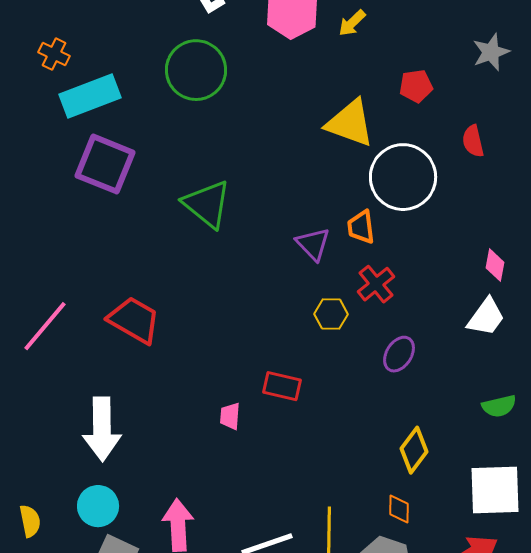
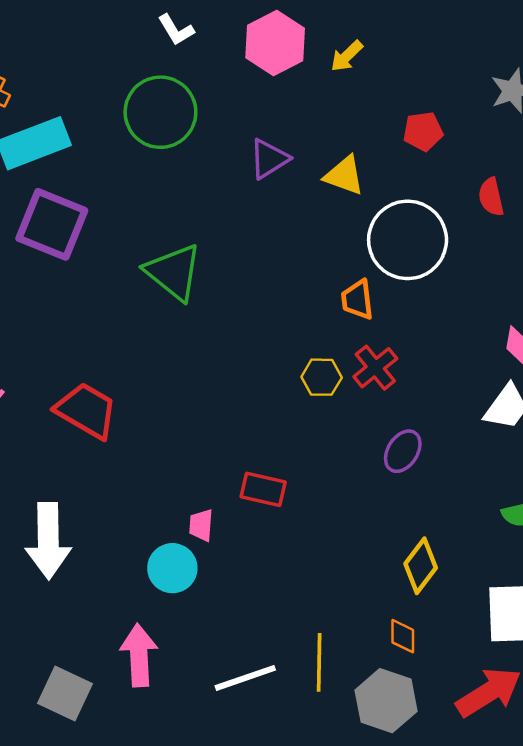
yellow triangle: (350, 123) -> (344, 175), size x0.7
purple triangle: (313, 244) -> (269, 159), moved, turned 42
yellow hexagon: (331, 314) -> (322, 377), moved
cyan circle: (98, 506) -> (172, 568), moved

